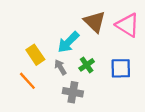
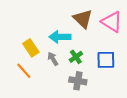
cyan arrow: (68, 42) -> (60, 37), turned 45
gray cross: (73, 92) -> (78, 81), moved

